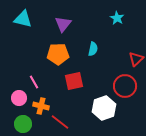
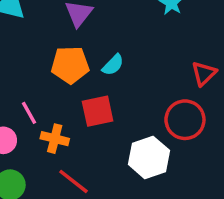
cyan semicircle: (93, 49) -> (113, 65), moved, turned 32
orange cross: (41, 106) -> (55, 139), moved

